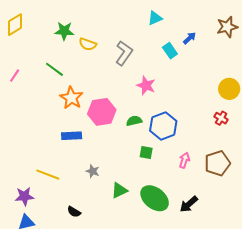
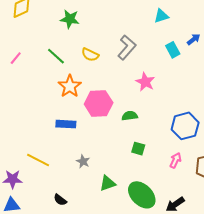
yellow semicircle: (88, 44) -> (90, 55), moved
blue hexagon: (163, 126) -> (185, 126), moved

